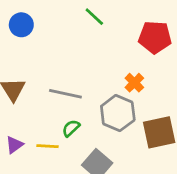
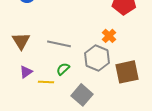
purple triangle: (14, 145) -> (26, 72), moved

